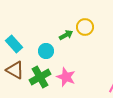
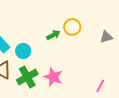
cyan circle: (46, 51) -> (23, 51), moved

